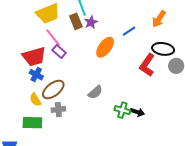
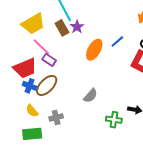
blue line: (129, 31) -> (117, 41), moved
brown ellipse: (53, 90) -> (47, 85), moved
green cross: (122, 110) -> (114, 120), moved

